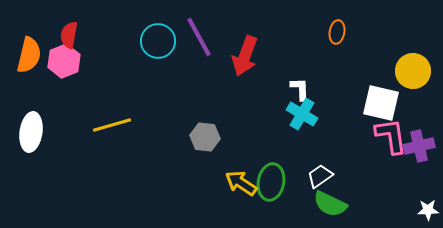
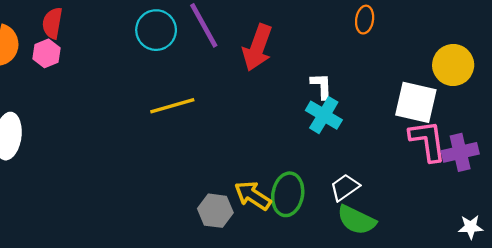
pink hexagon: (64, 61) -> (47, 53), size x0.7
yellow line: (112, 125) -> (172, 106), moved
gray hexagon: (205, 137) -> (215, 211), moved

